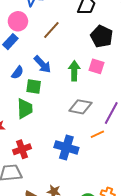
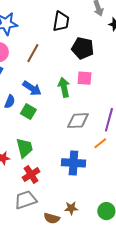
green square: (34, 87) -> (28, 112), turned 35
green trapezoid: (25, 109) -> (24, 148), moved

